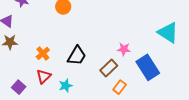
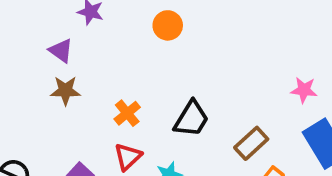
pink star: (124, 49) -> (304, 90), moved

